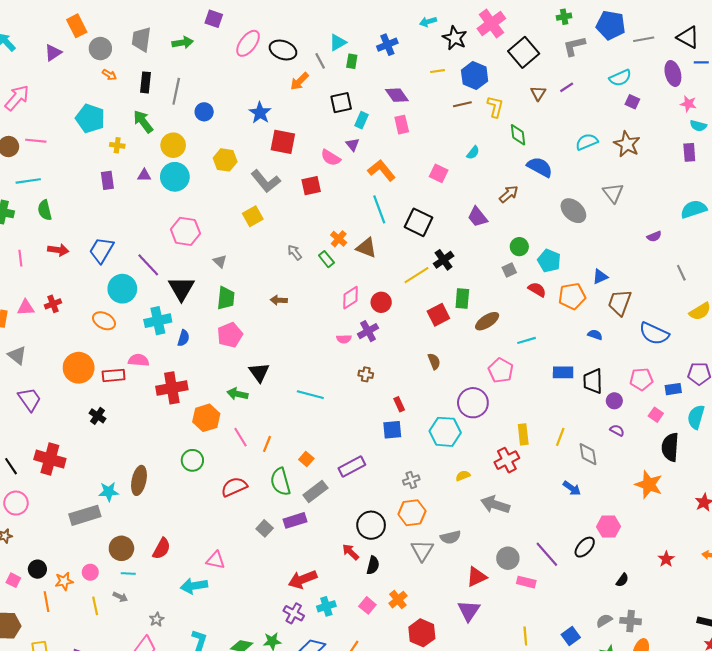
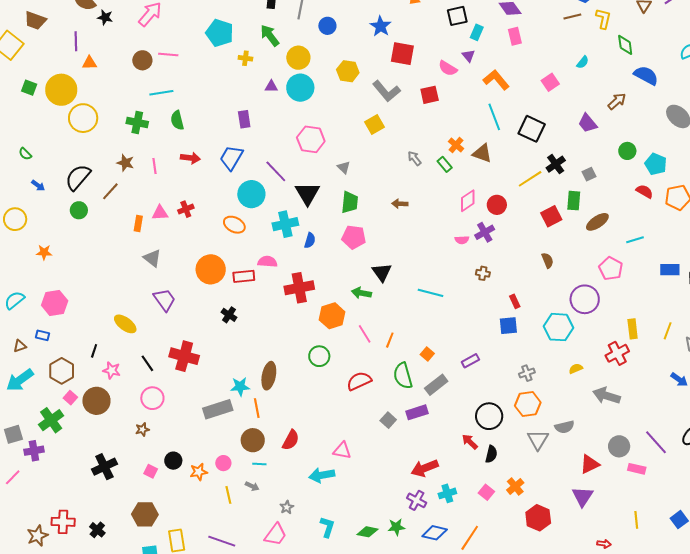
pink square: (439, 173) -> (550, 82), turned 30
purple rectangle: (107, 180) -> (244, 119), moved
gray square: (509, 270) -> (589, 174), moved
pink pentagon: (230, 335) -> (354, 237), turned 30
purple rectangle: (352, 466) -> (470, 361), size x0.7
orange line: (47, 602) -> (257, 408), moved

